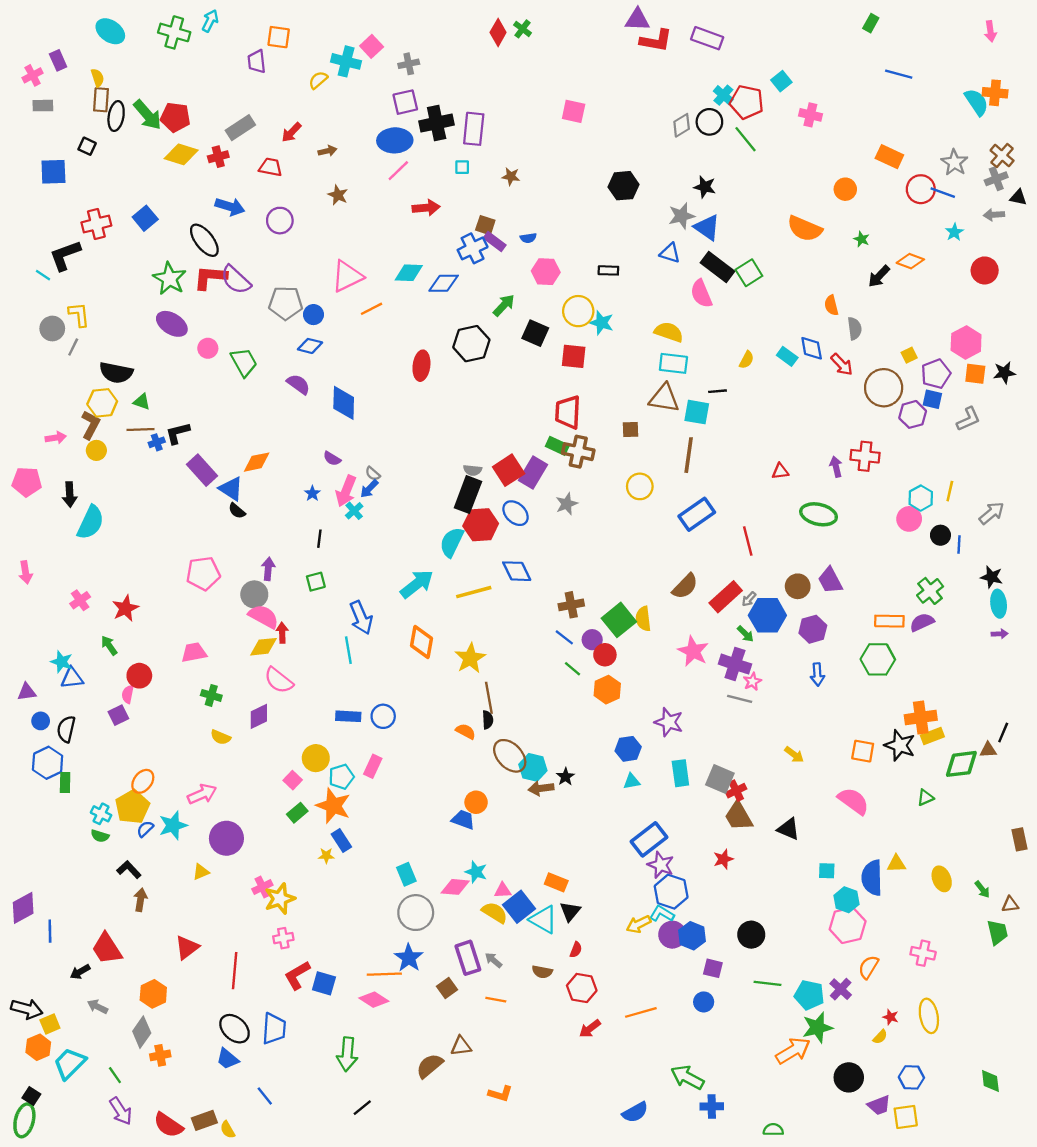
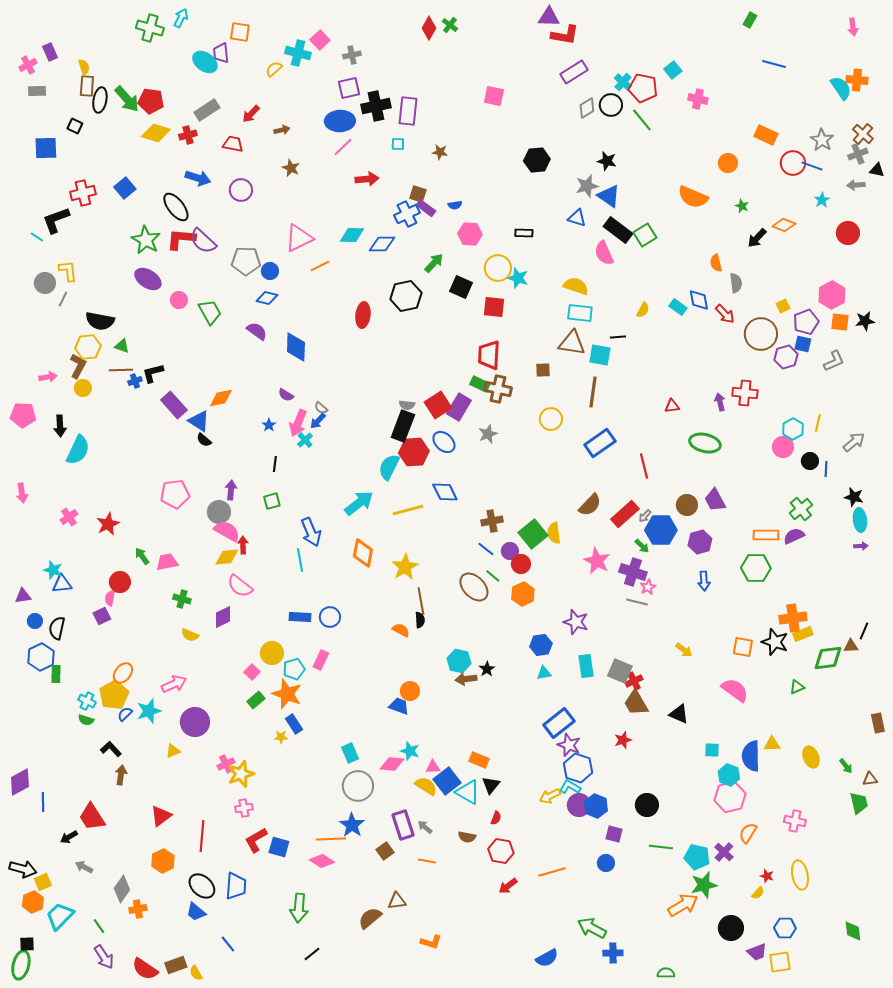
cyan ellipse: (110, 31) -> (205, 62), moved
purple rectangle: (707, 38) -> (574, 72), moved, turned -52
green arrow: (109, 645) -> (142, 556), moved
brown ellipse: (510, 756) -> (474, 587), moved
orange hexagon: (153, 994) -> (163, 861), moved
black square: (31, 1096) -> (27, 944), turned -35

